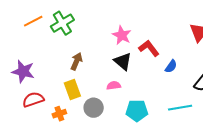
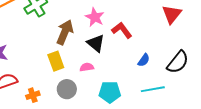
brown arrow: (76, 61) -> (65, 32), moved, size x1.4
blue semicircle: (171, 66) -> (144, 60), moved
yellow rectangle: (72, 90) -> (56, 61), moved

